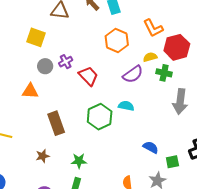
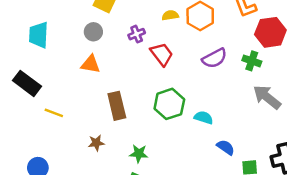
yellow semicircle: (150, 57) -> (170, 15), moved
gray circle: (45, 66) -> (93, 32), moved
gray arrow: (180, 102) -> (267, 97), turned 115
cyan semicircle: (126, 106) -> (204, 118), moved

